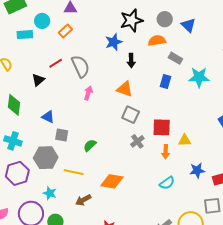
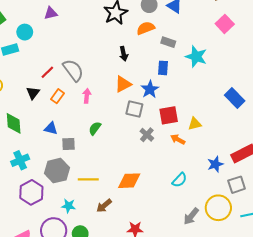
orange rectangle: (65, 31) -> (58, 96), moved
blue star: (114, 42) -> (150, 89), moved
cyan star: (199, 77) -> (196, 57), turned 30
orange triangle: (125, 89) -> (123, 84), turned -36
cyan cross: (13, 141) -> (20, 160), turned -30
green semicircle: (90, 145) -> (95, 128), moved
orange arrow: (166, 152) -> (178, 139), turned 128
blue star: (197, 170) -> (215, 164), moved
cyan semicircle: (167, 183) -> (179, 180), moved

